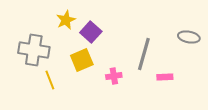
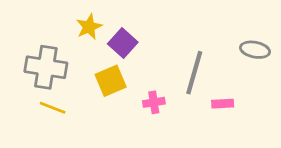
yellow line: (50, 80) -> (53, 108), moved, turned -48

